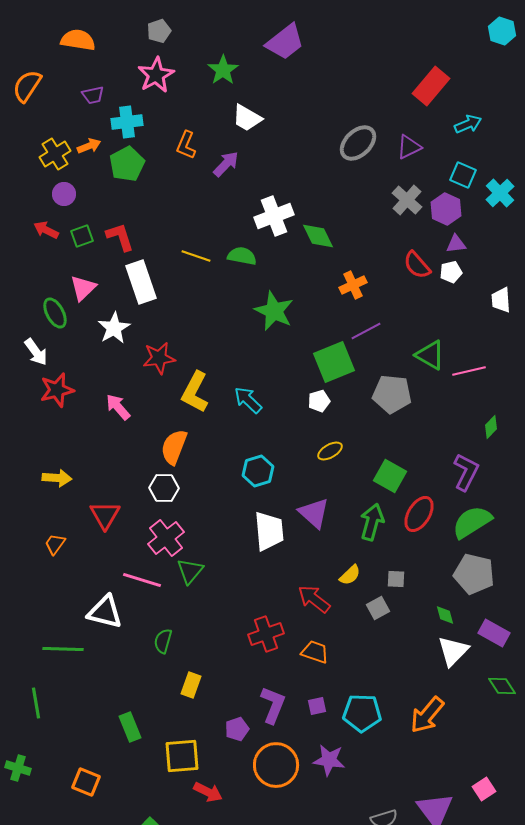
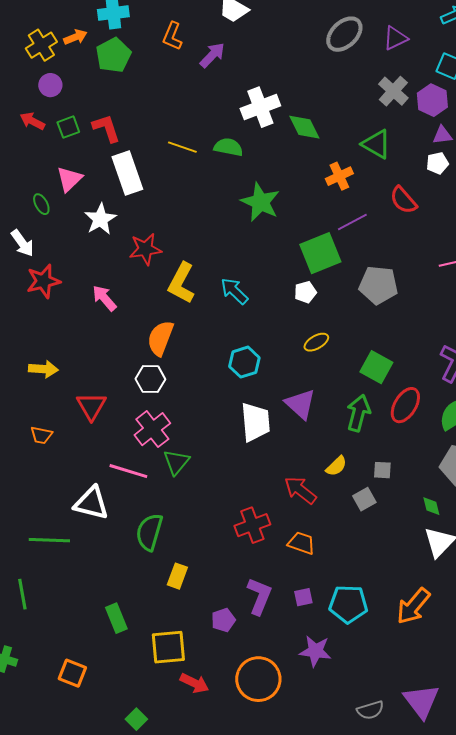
red semicircle: (417, 265) -> (403, 200), moved
green ellipse: (55, 313) -> (41, 204), size x0.7
green triangle: (430, 355) -> (376, 144), moved
orange trapezoid: (55, 544) -> (41, 435), turned -115
green semicircle: (163, 641) -> (149, 532), size x1.5
orange circle: (276, 765) -> (258, 679), moved

